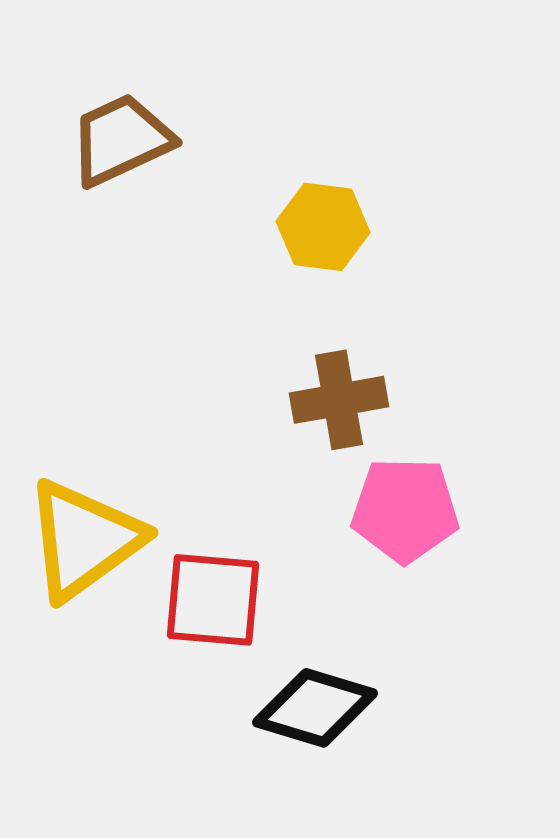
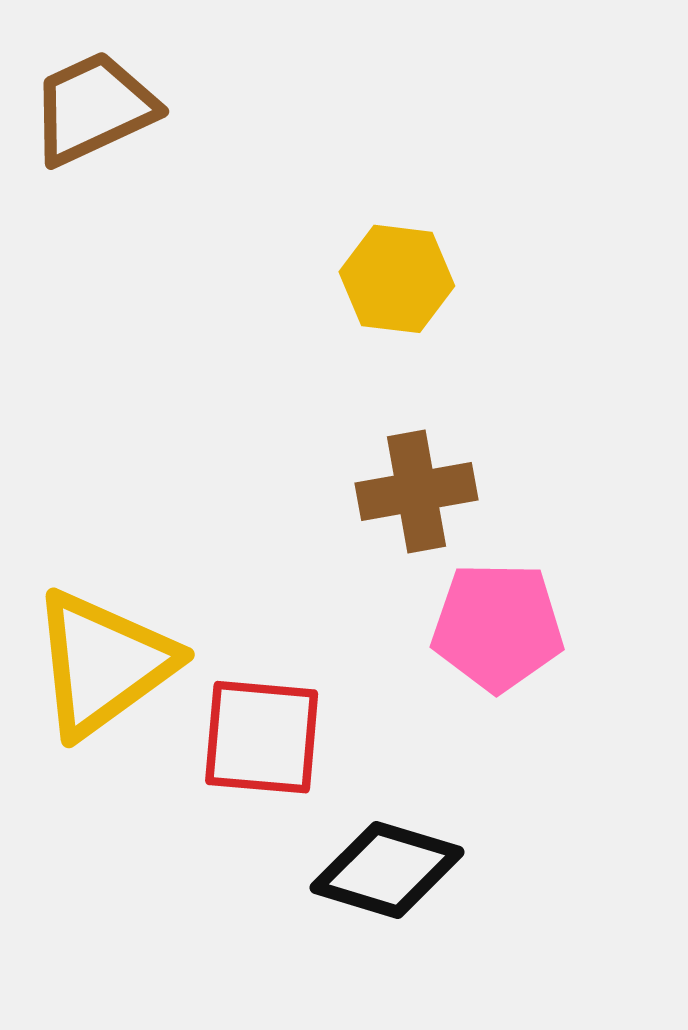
brown trapezoid: (121, 140) -> (93, 108), moved

